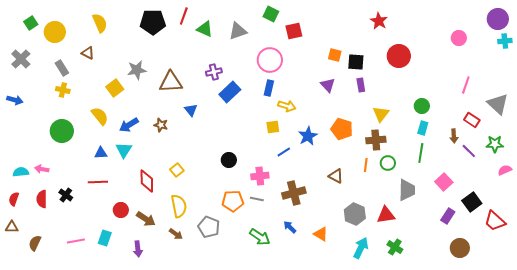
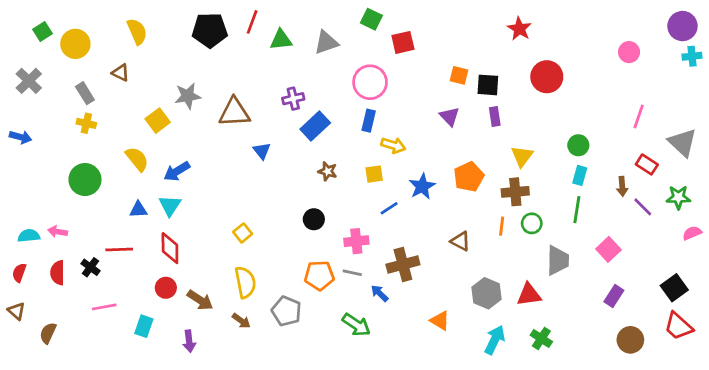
green triangle: (205, 29) -> (281, 40), turned -30
brown star: (161, 125) -> (328, 171), moved
orange pentagon: (342, 129) -> (469, 177), turned 30
red diamond: (147, 181) -> (170, 248), moved
red line: (98, 182) -> (119, 249), moved
black square: (472, 202) -> (674, 288), moved
red trapezoid: (495, 221) -> (678, 326), moved
brown triangle: (12, 227) -> (16, 311), turned 40
blue arrow: (290, 227) -> (380, 293), moved
pink line: (76, 241) -> (104, 307), moved

